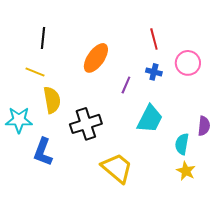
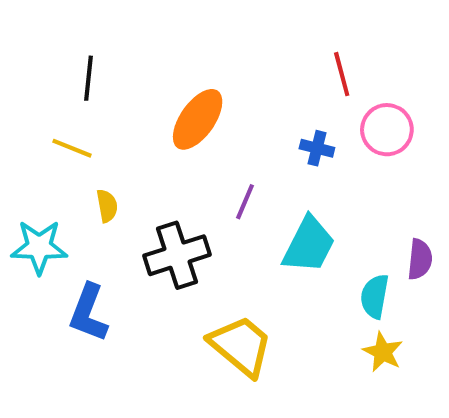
red line: (154, 39) -> (342, 74), moved
purple line: (126, 85) -> (245, 202), moved
yellow semicircle: (52, 100) -> (107, 206), size x0.6

